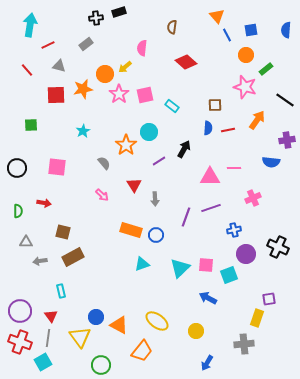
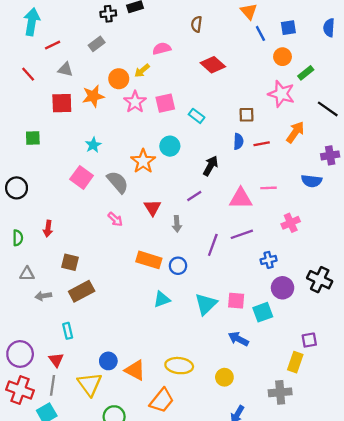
pink semicircle: (142, 48) -> (162, 49), turned 70
purple line: (159, 161) -> (194, 196), moved
gray semicircle: (104, 163) -> (118, 182), size x1.5
pink square: (57, 167) -> (82, 177), moved, turned 30
red arrow: (44, 203) -> (48, 229), turned 88
yellow ellipse: (157, 321) -> (179, 366), turned -30

